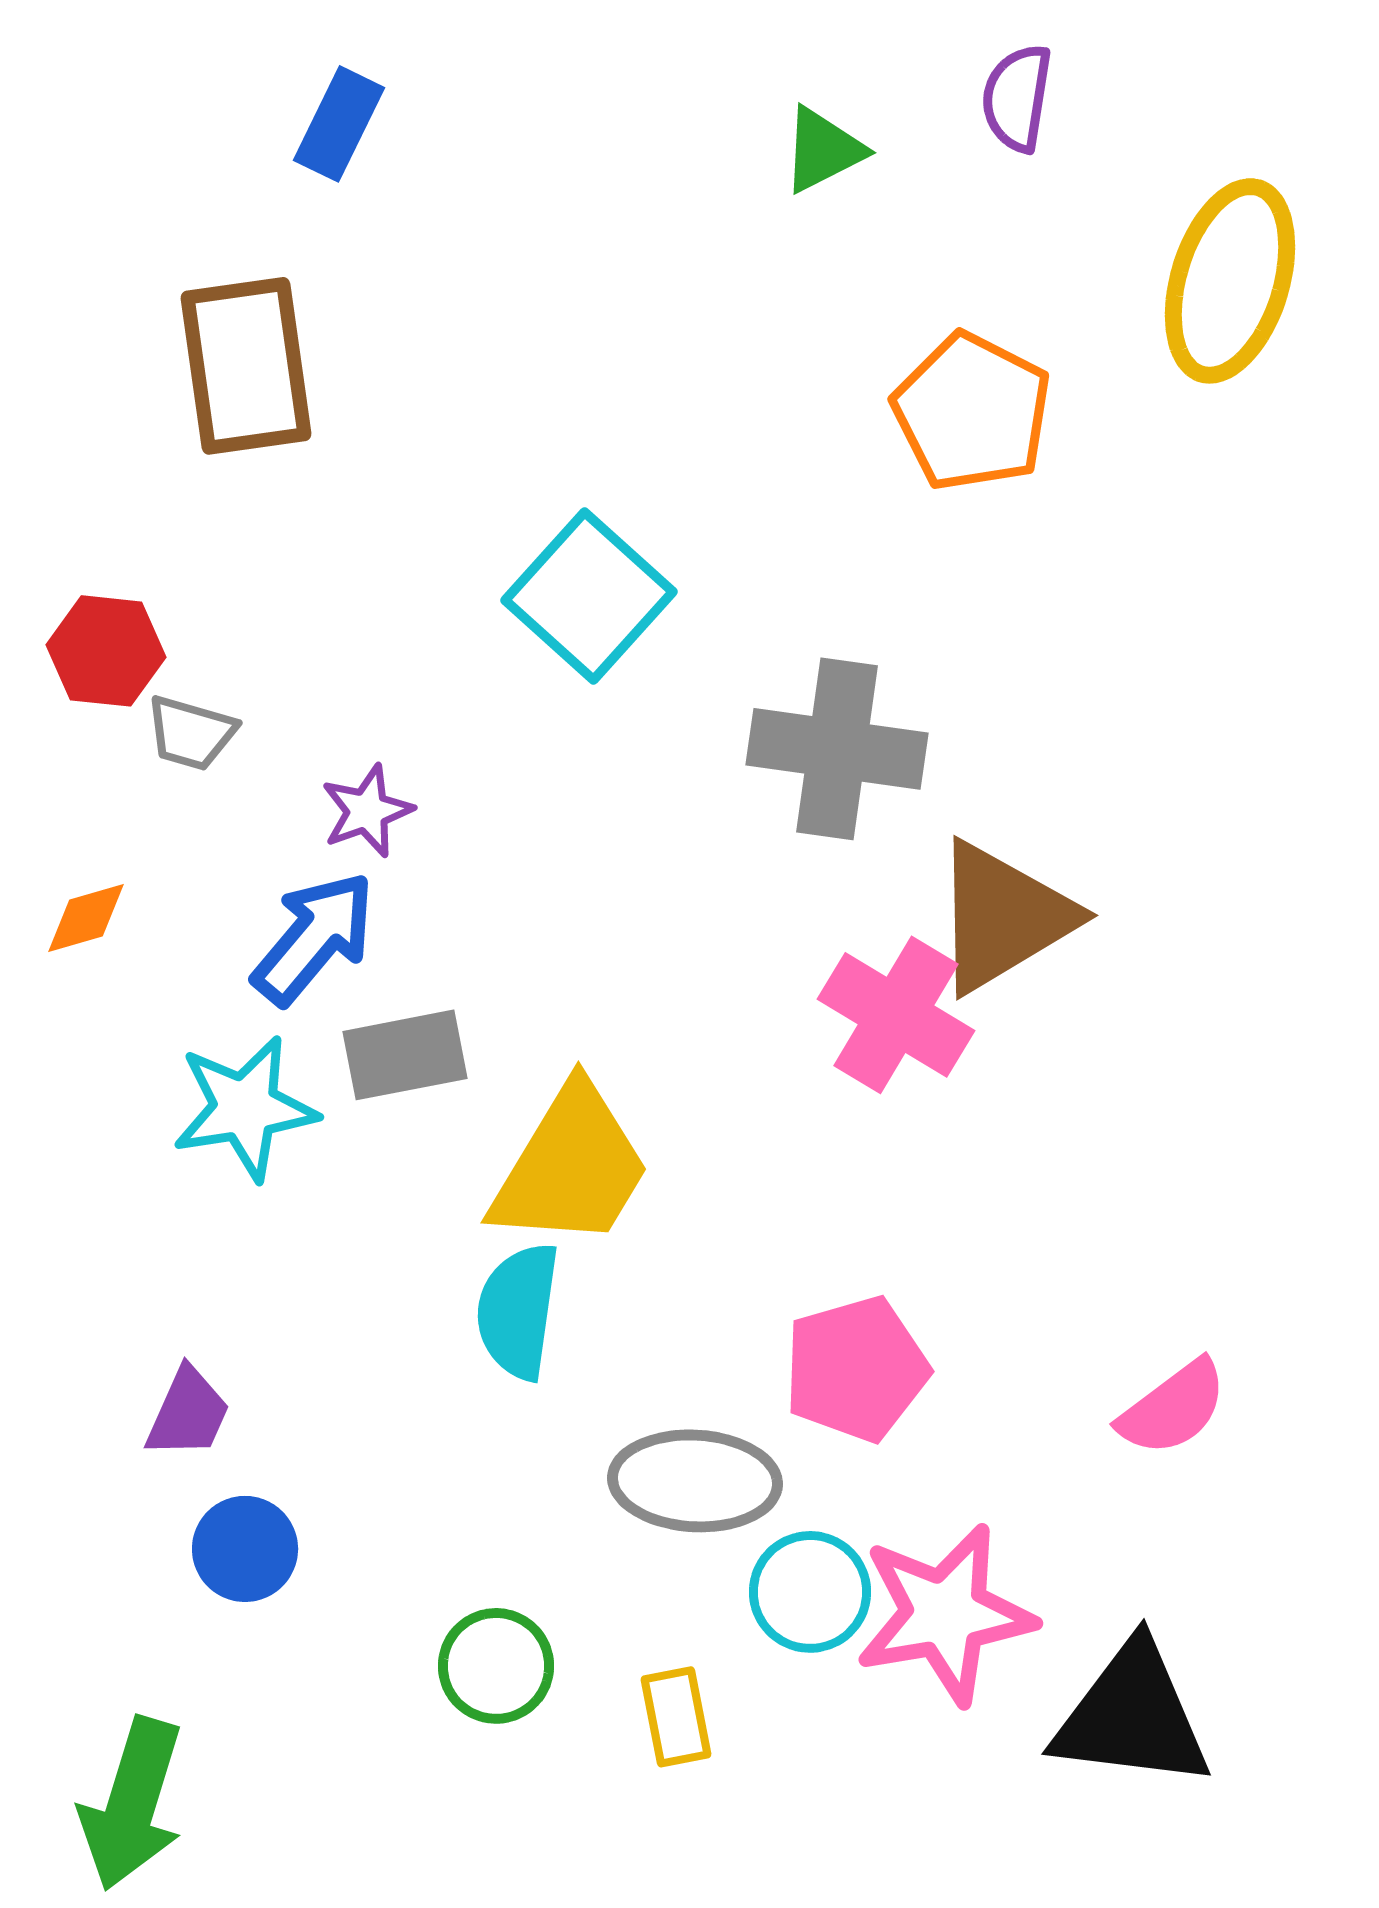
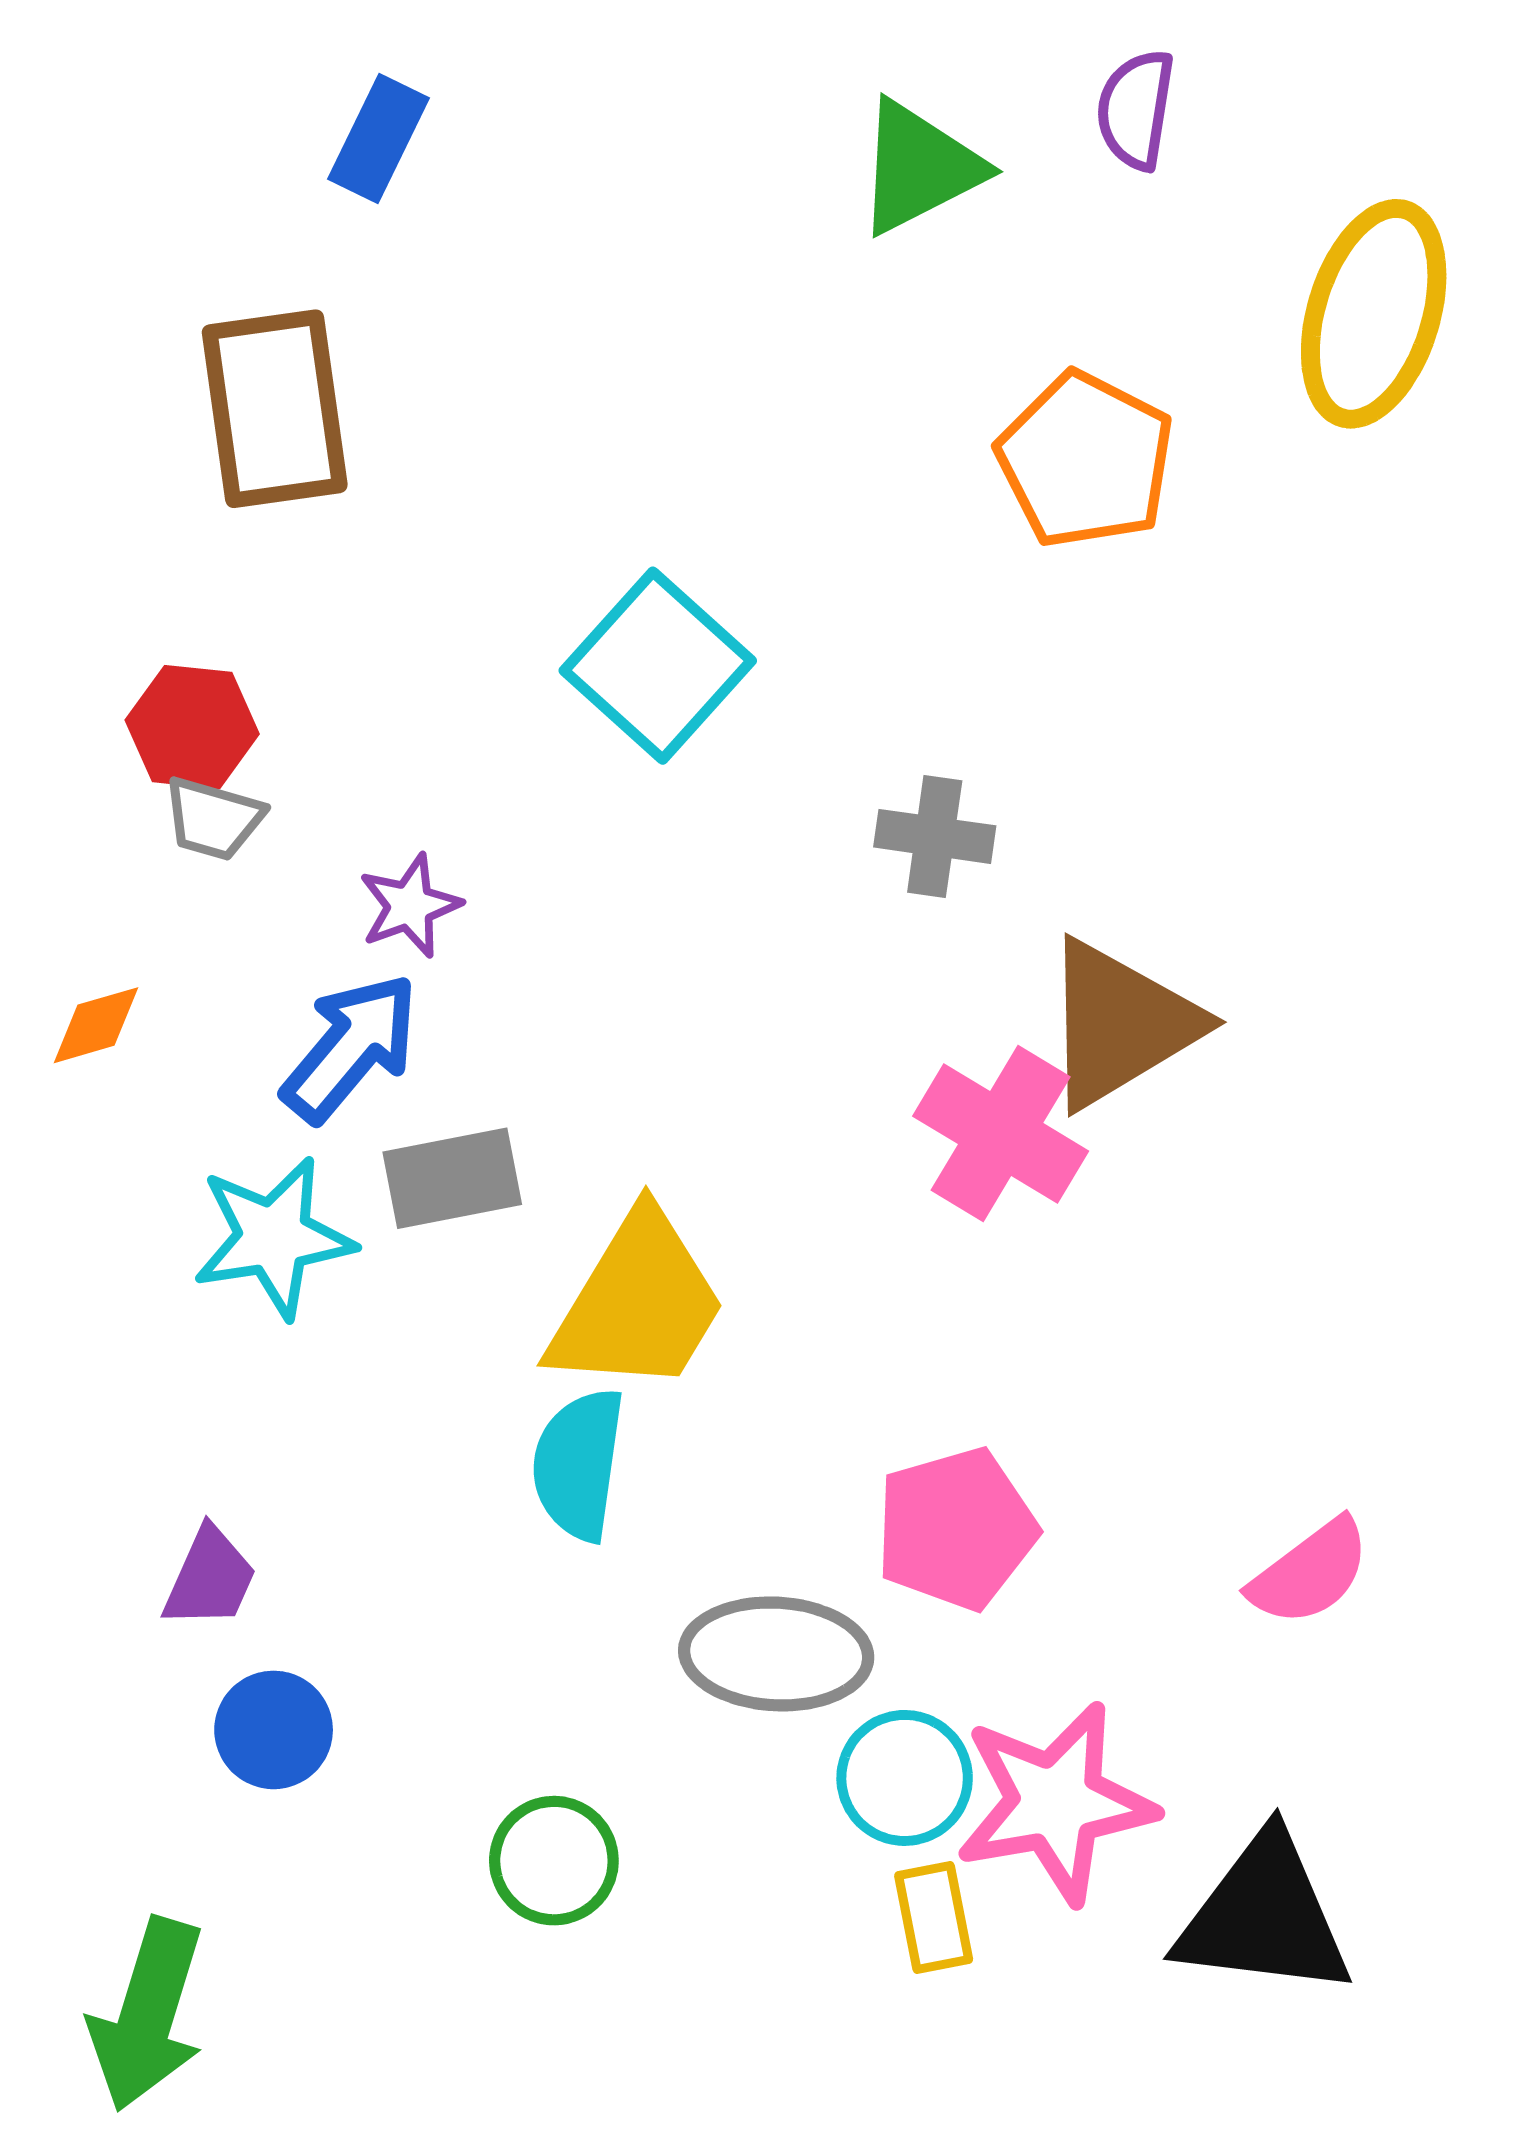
green triangle: (823, 150) -> (919, 168), size x1.4
red hexagon: (106, 651) -> (192, 727), moved
gray cross: (837, 749) -> (935, 836), size x0.6
yellow rectangle: (676, 1717) -> (934, 1918), moved

